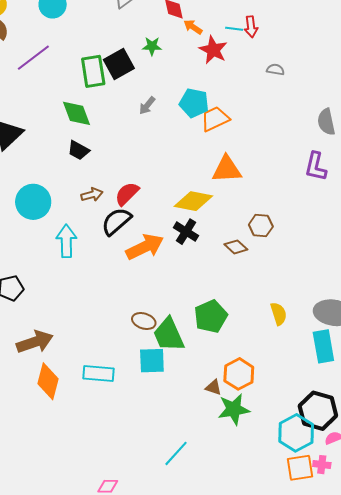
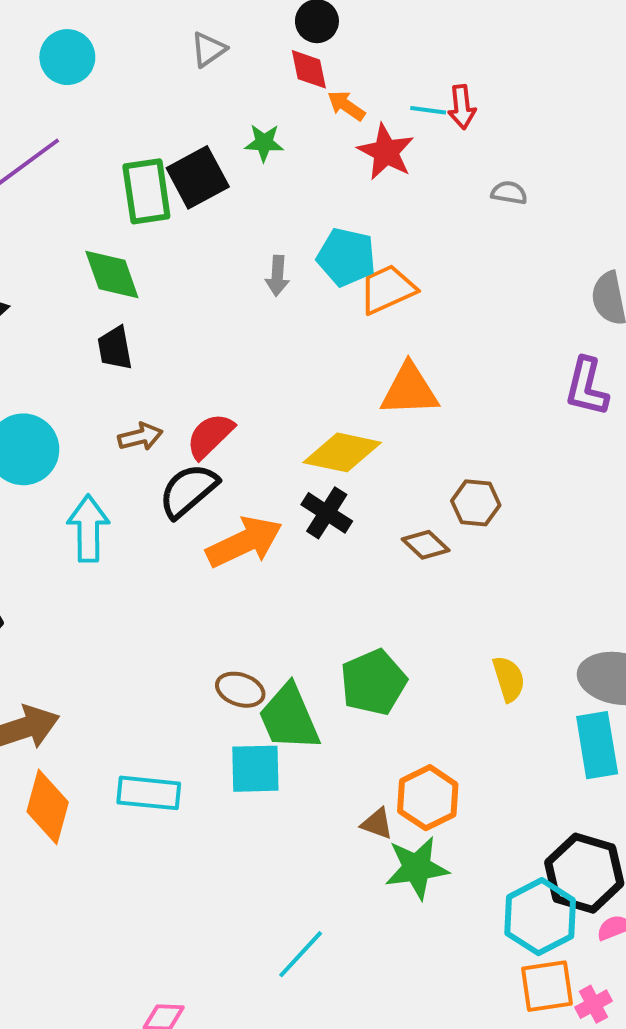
gray arrow: (147, 106) -> (277, 276), moved, turned -36
black trapezoid: (78, 150) -> (115, 348), turned 50
pink cross: (322, 465) -> (594, 1004), moved, turned -36

